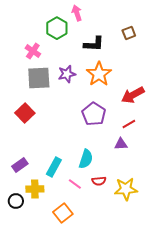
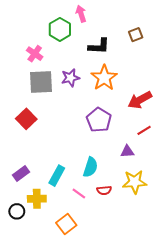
red line: (129, 124) -> (144, 130), moved
yellow star: (126, 189) -> (135, 182), moved

